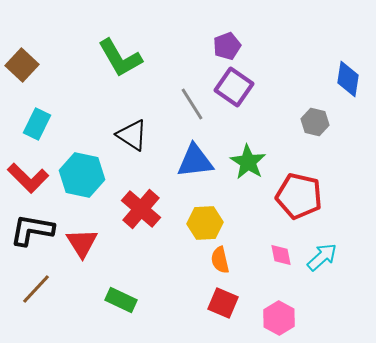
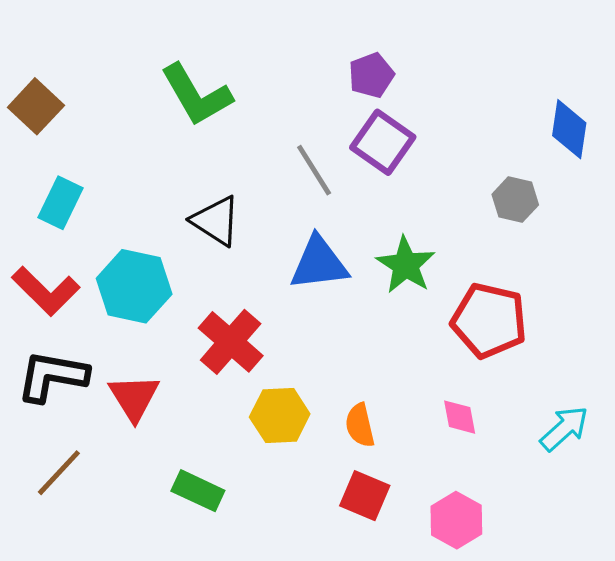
yellow hexagon: (205, 223) -> (280, 415), moved
cyan arrow: (322, 257) -> (564, 429), moved

